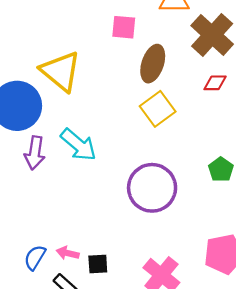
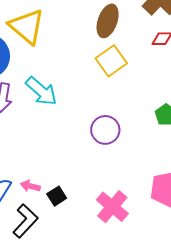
purple circle: (152, 188) -> (105, 130), size x0.7
black square: (98, 264) -> (57, 196), turned -30

